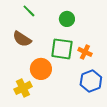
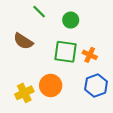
green line: (29, 11) -> (39, 12), moved
orange circle: (41, 69) -> (51, 85), moved

